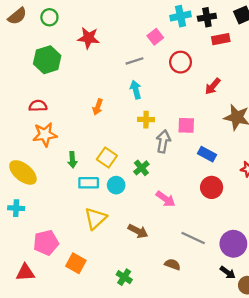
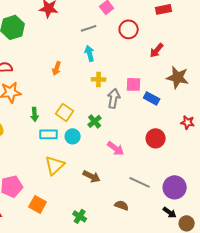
blue rectangle: (207, 154) -> (152, 98), moved

